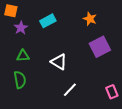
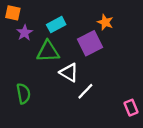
purple square: (100, 47) -> (90, 43), moved
green triangle: (23, 56) -> (48, 51), moved, size x1.5
white line: (70, 90) -> (85, 91), moved

